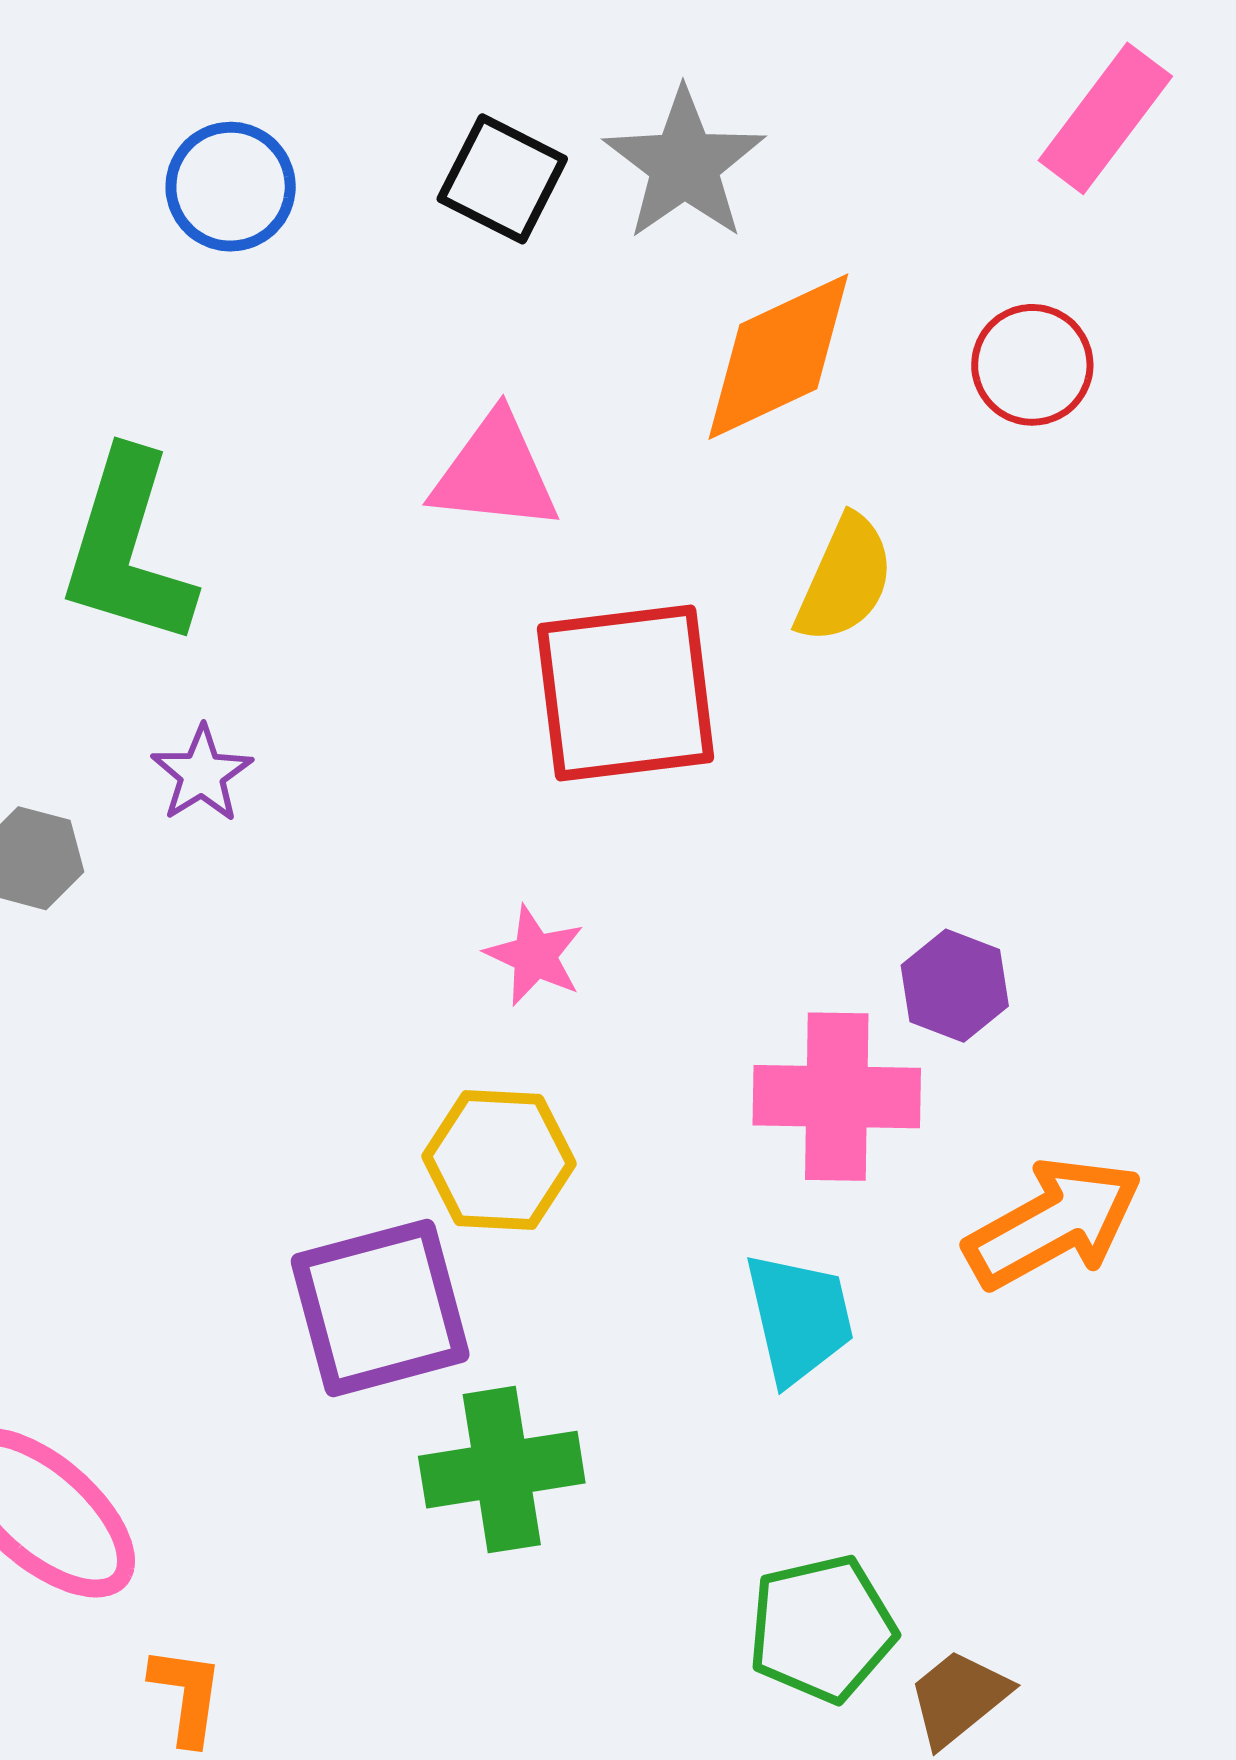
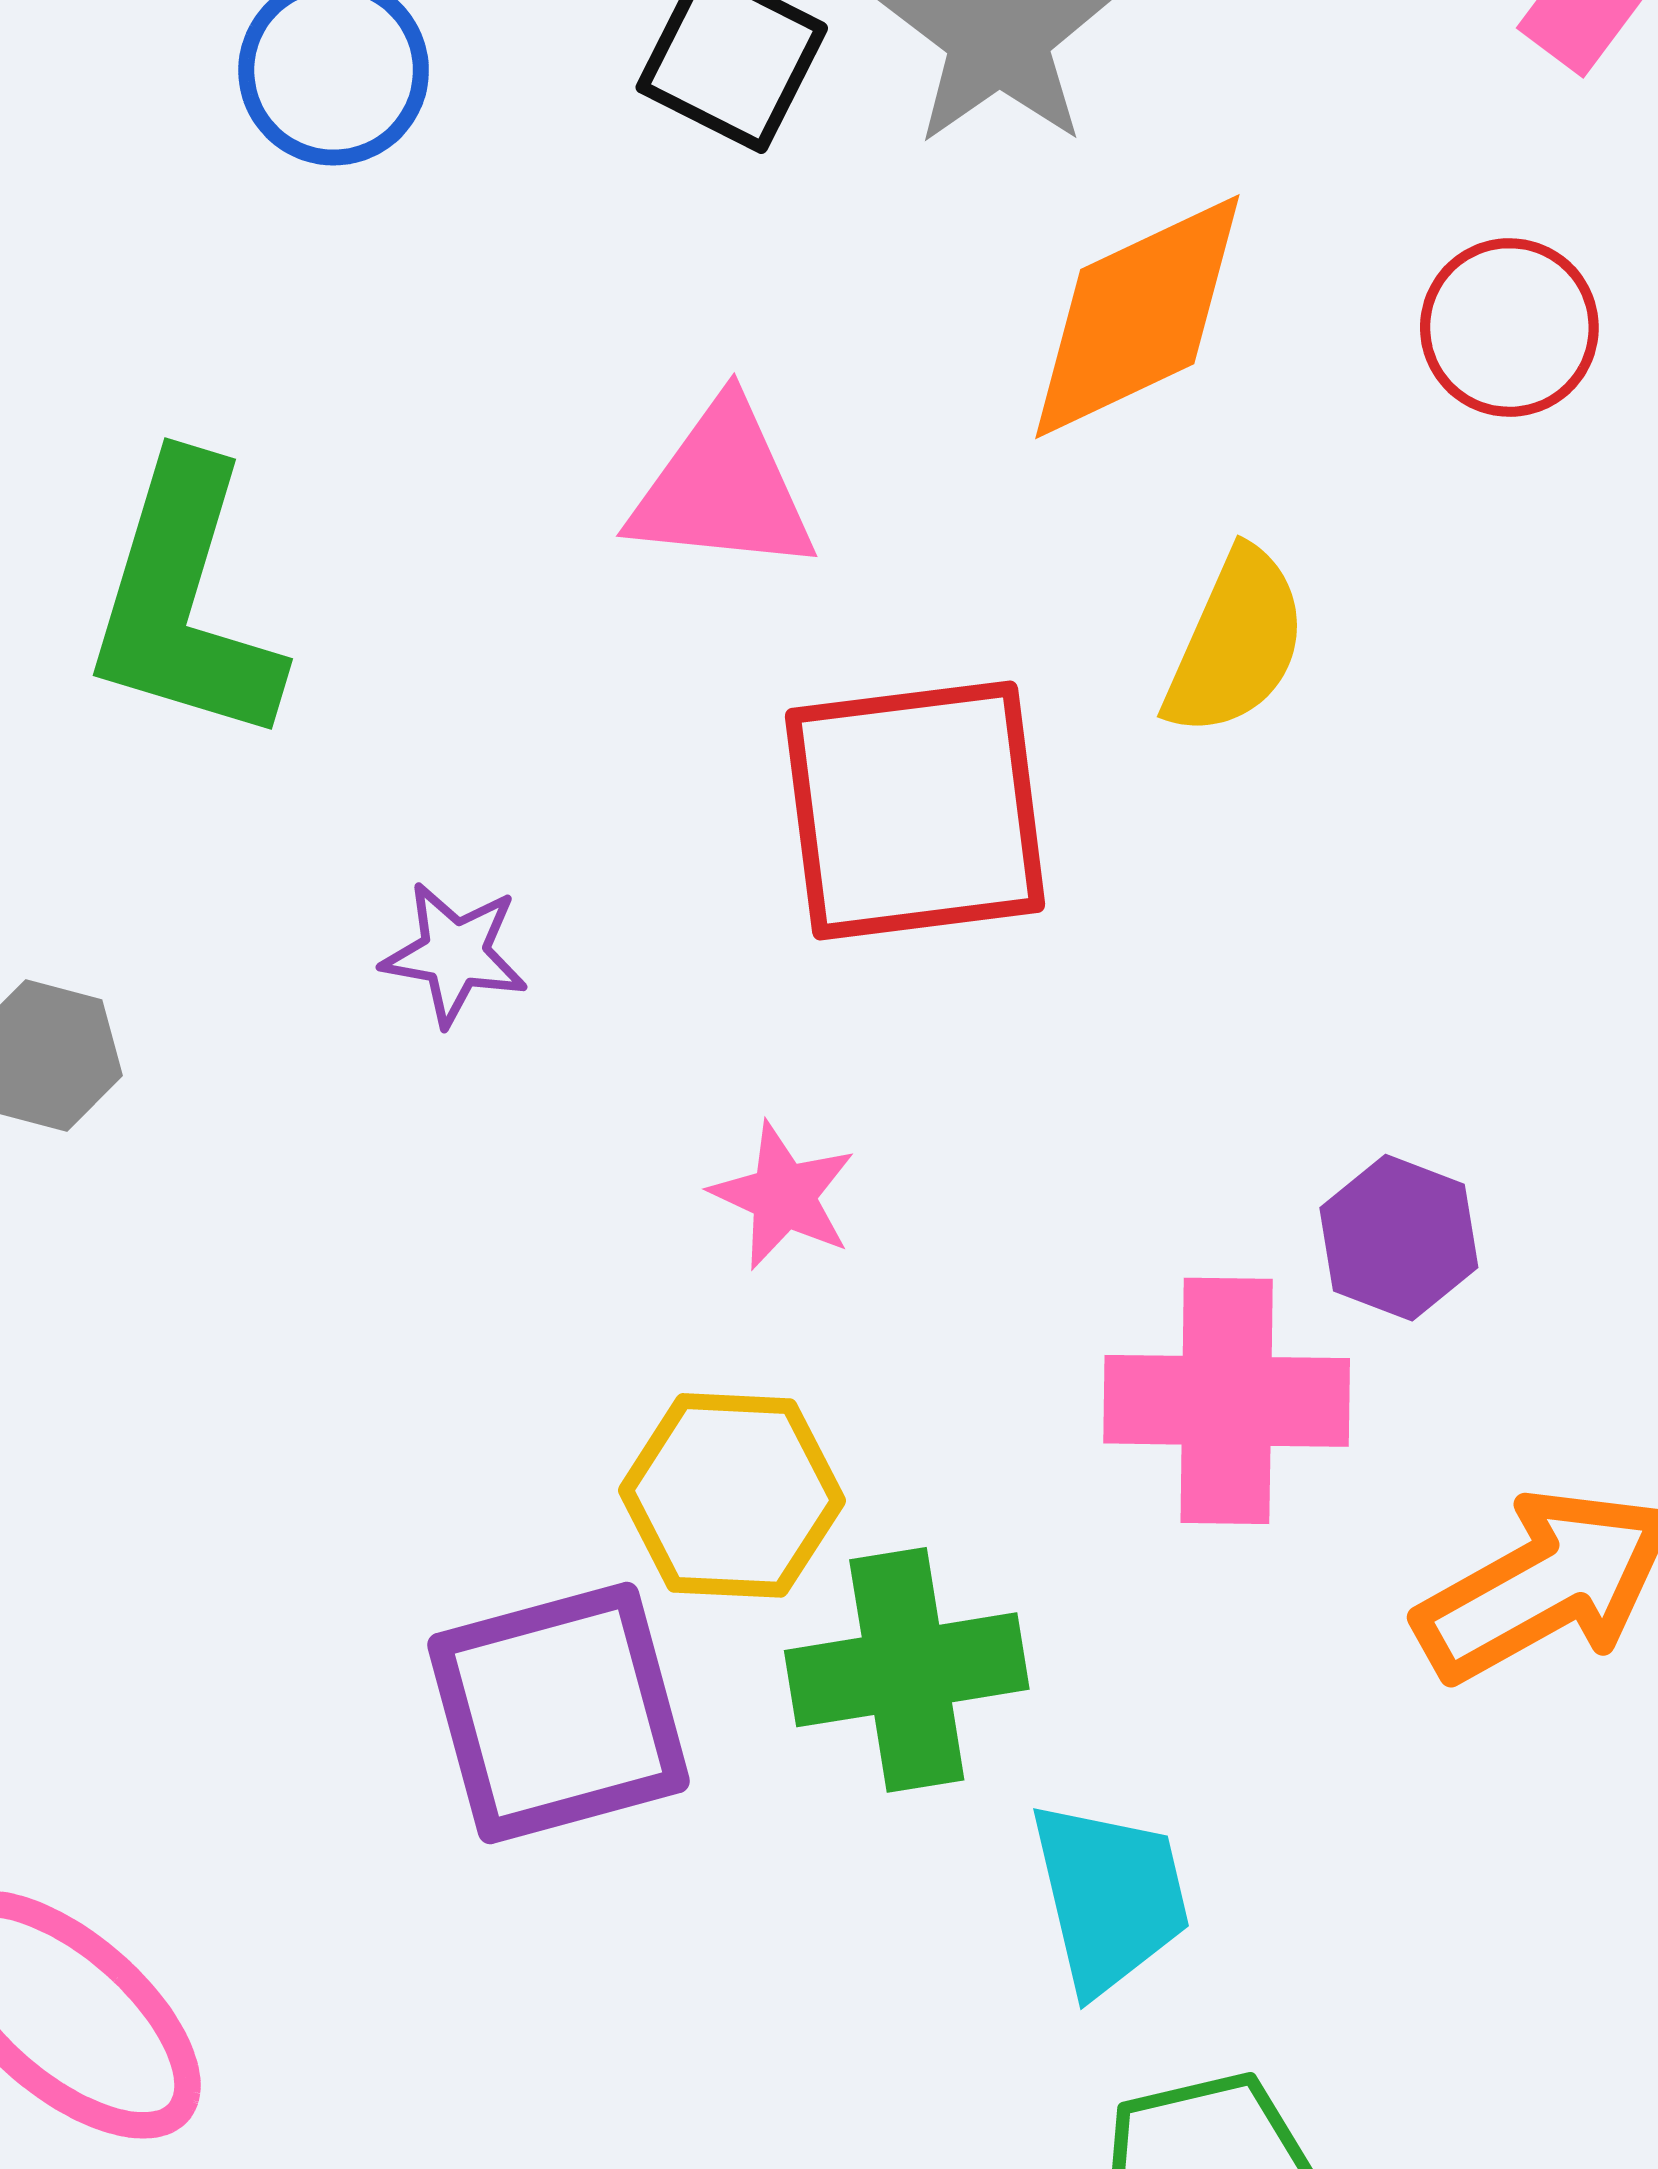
purple star: (202, 774) -> (455, 954), moved, turned -30
cyan trapezoid: (799, 1318) -> (1110, 1897), moved
green cross: (502, 1470) -> (907, 1670), moved

